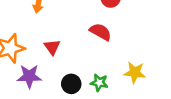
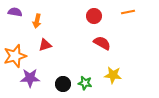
red semicircle: (100, 32) -> (102, 43), moved
red triangle: (52, 47) -> (45, 45), moved, turned 48

